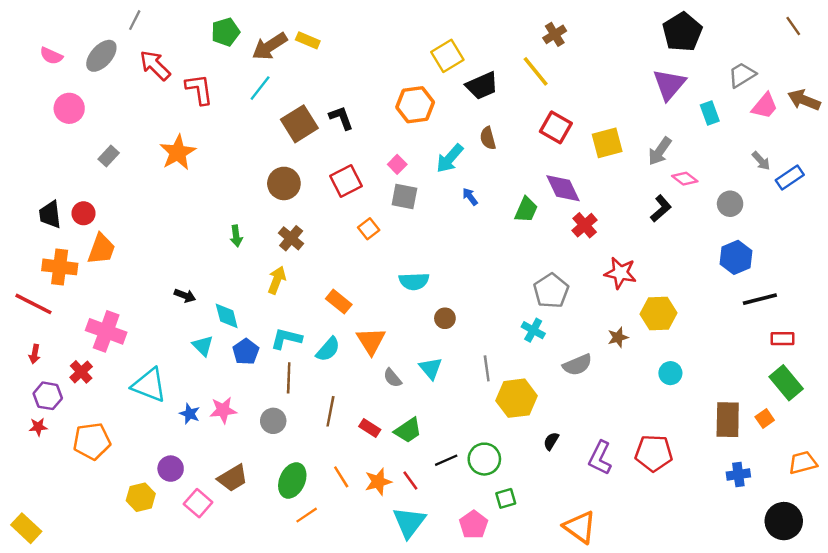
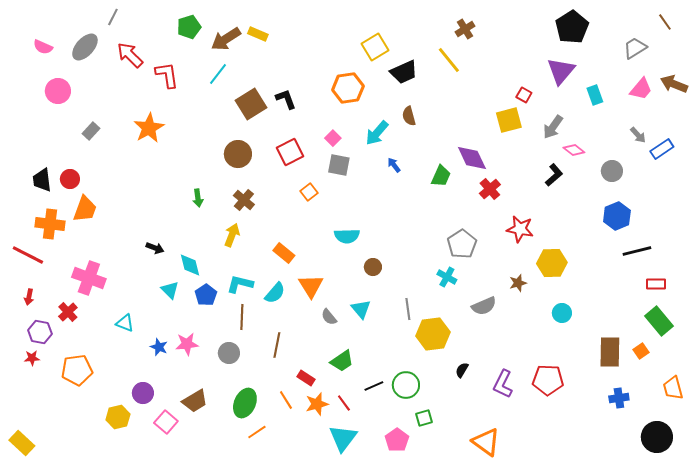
gray trapezoid: (742, 75) -> (635, 48), moved
red square: (556, 127) -> (524, 95), moved, size x0.6
cyan triangle: (149, 385) -> (125, 323), size x0.6
red rectangle: (370, 428) -> (306, 378), moved
orange trapezoid: (803, 463) -> (673, 388), turned -90

